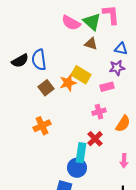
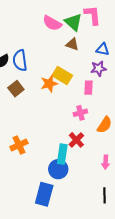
pink rectangle: (107, 87) -> (88, 88), turned -72
brown square: (46, 88) -> (16, 89), moved
orange cross: (42, 126) -> (19, 145), moved

